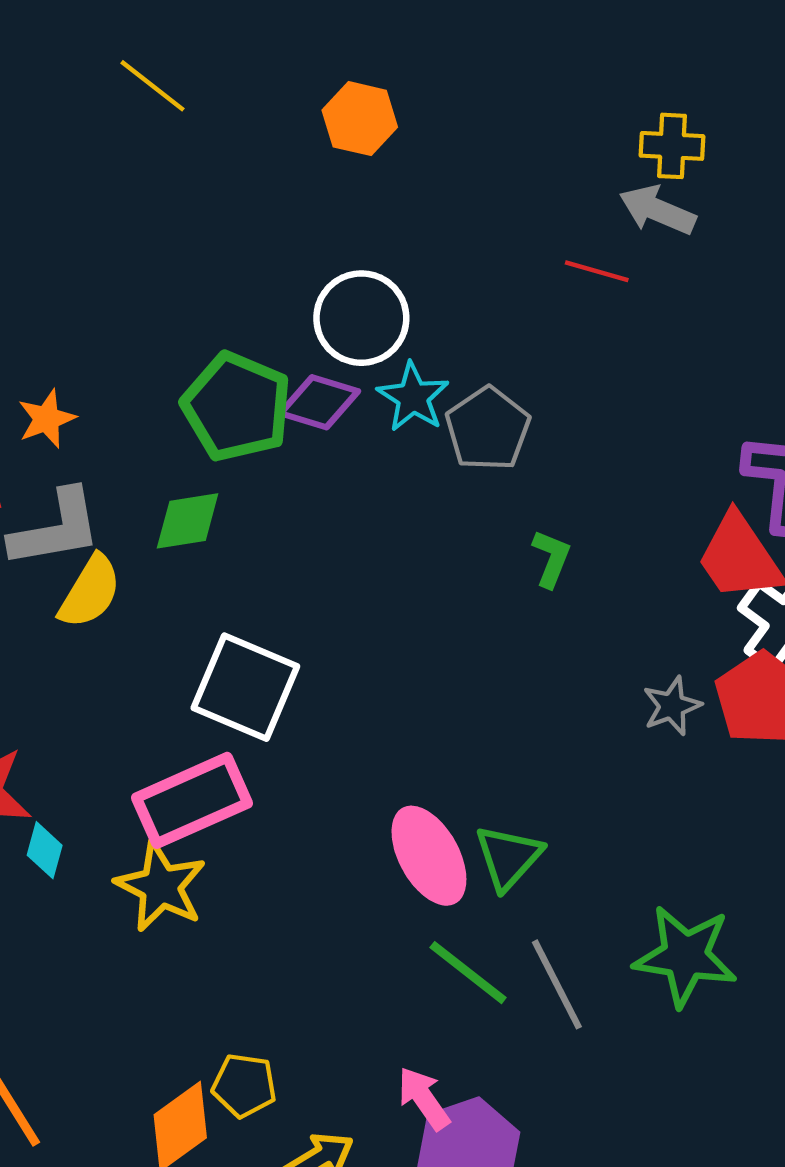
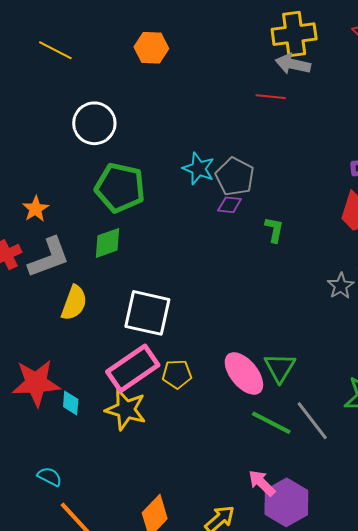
yellow cross: (672, 146) -> (294, 34), size x1.5
white circle: (361, 318) -> (94, 123), moved
purple diamond: (319, 402) -> (230, 205), moved, size x0.7
yellow semicircle: (90, 592) -> (74, 303), moved
yellow pentagon: (244, 1085) -> (177, 374), moved

